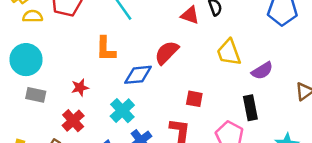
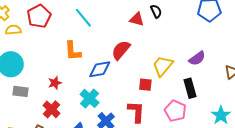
yellow trapezoid: (229, 52) -> (163, 66), moved, turned 65

